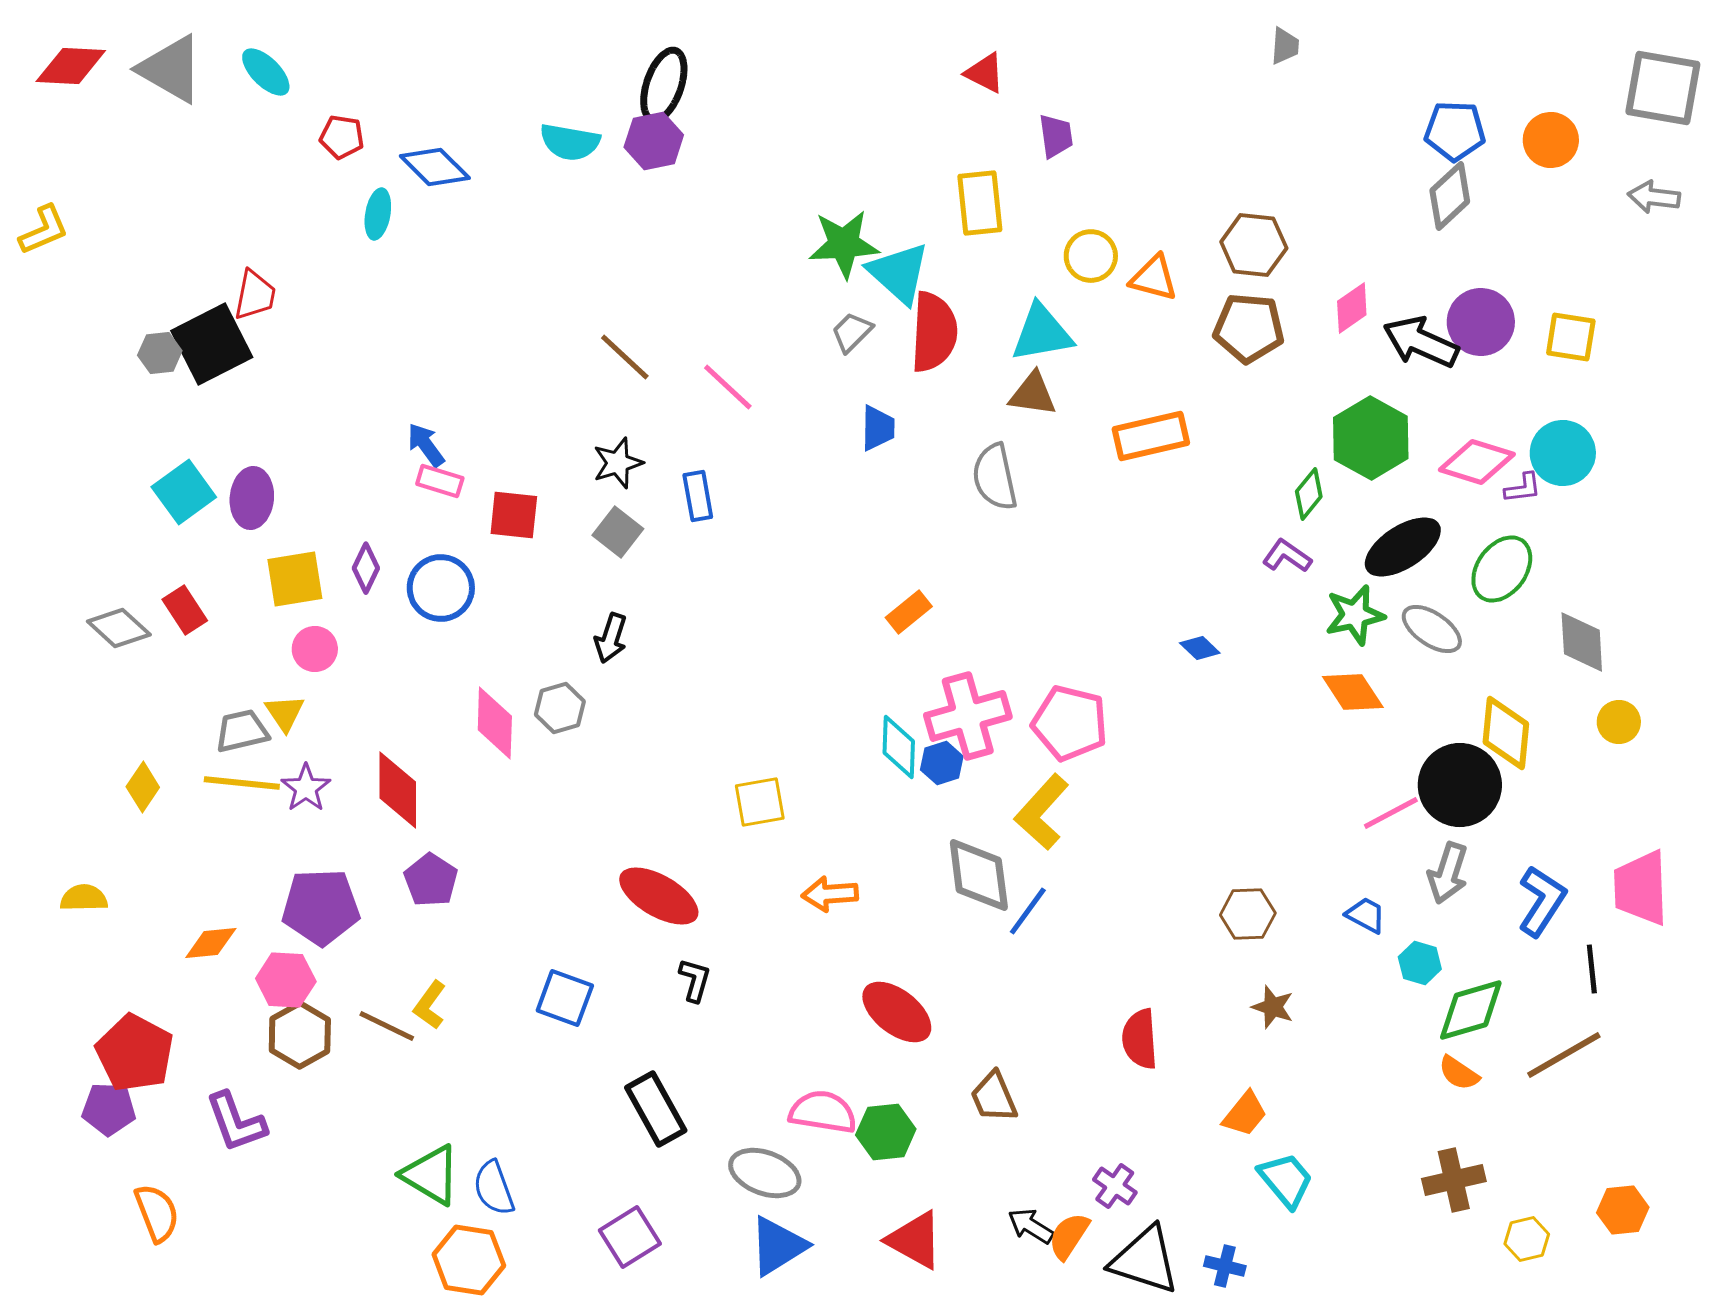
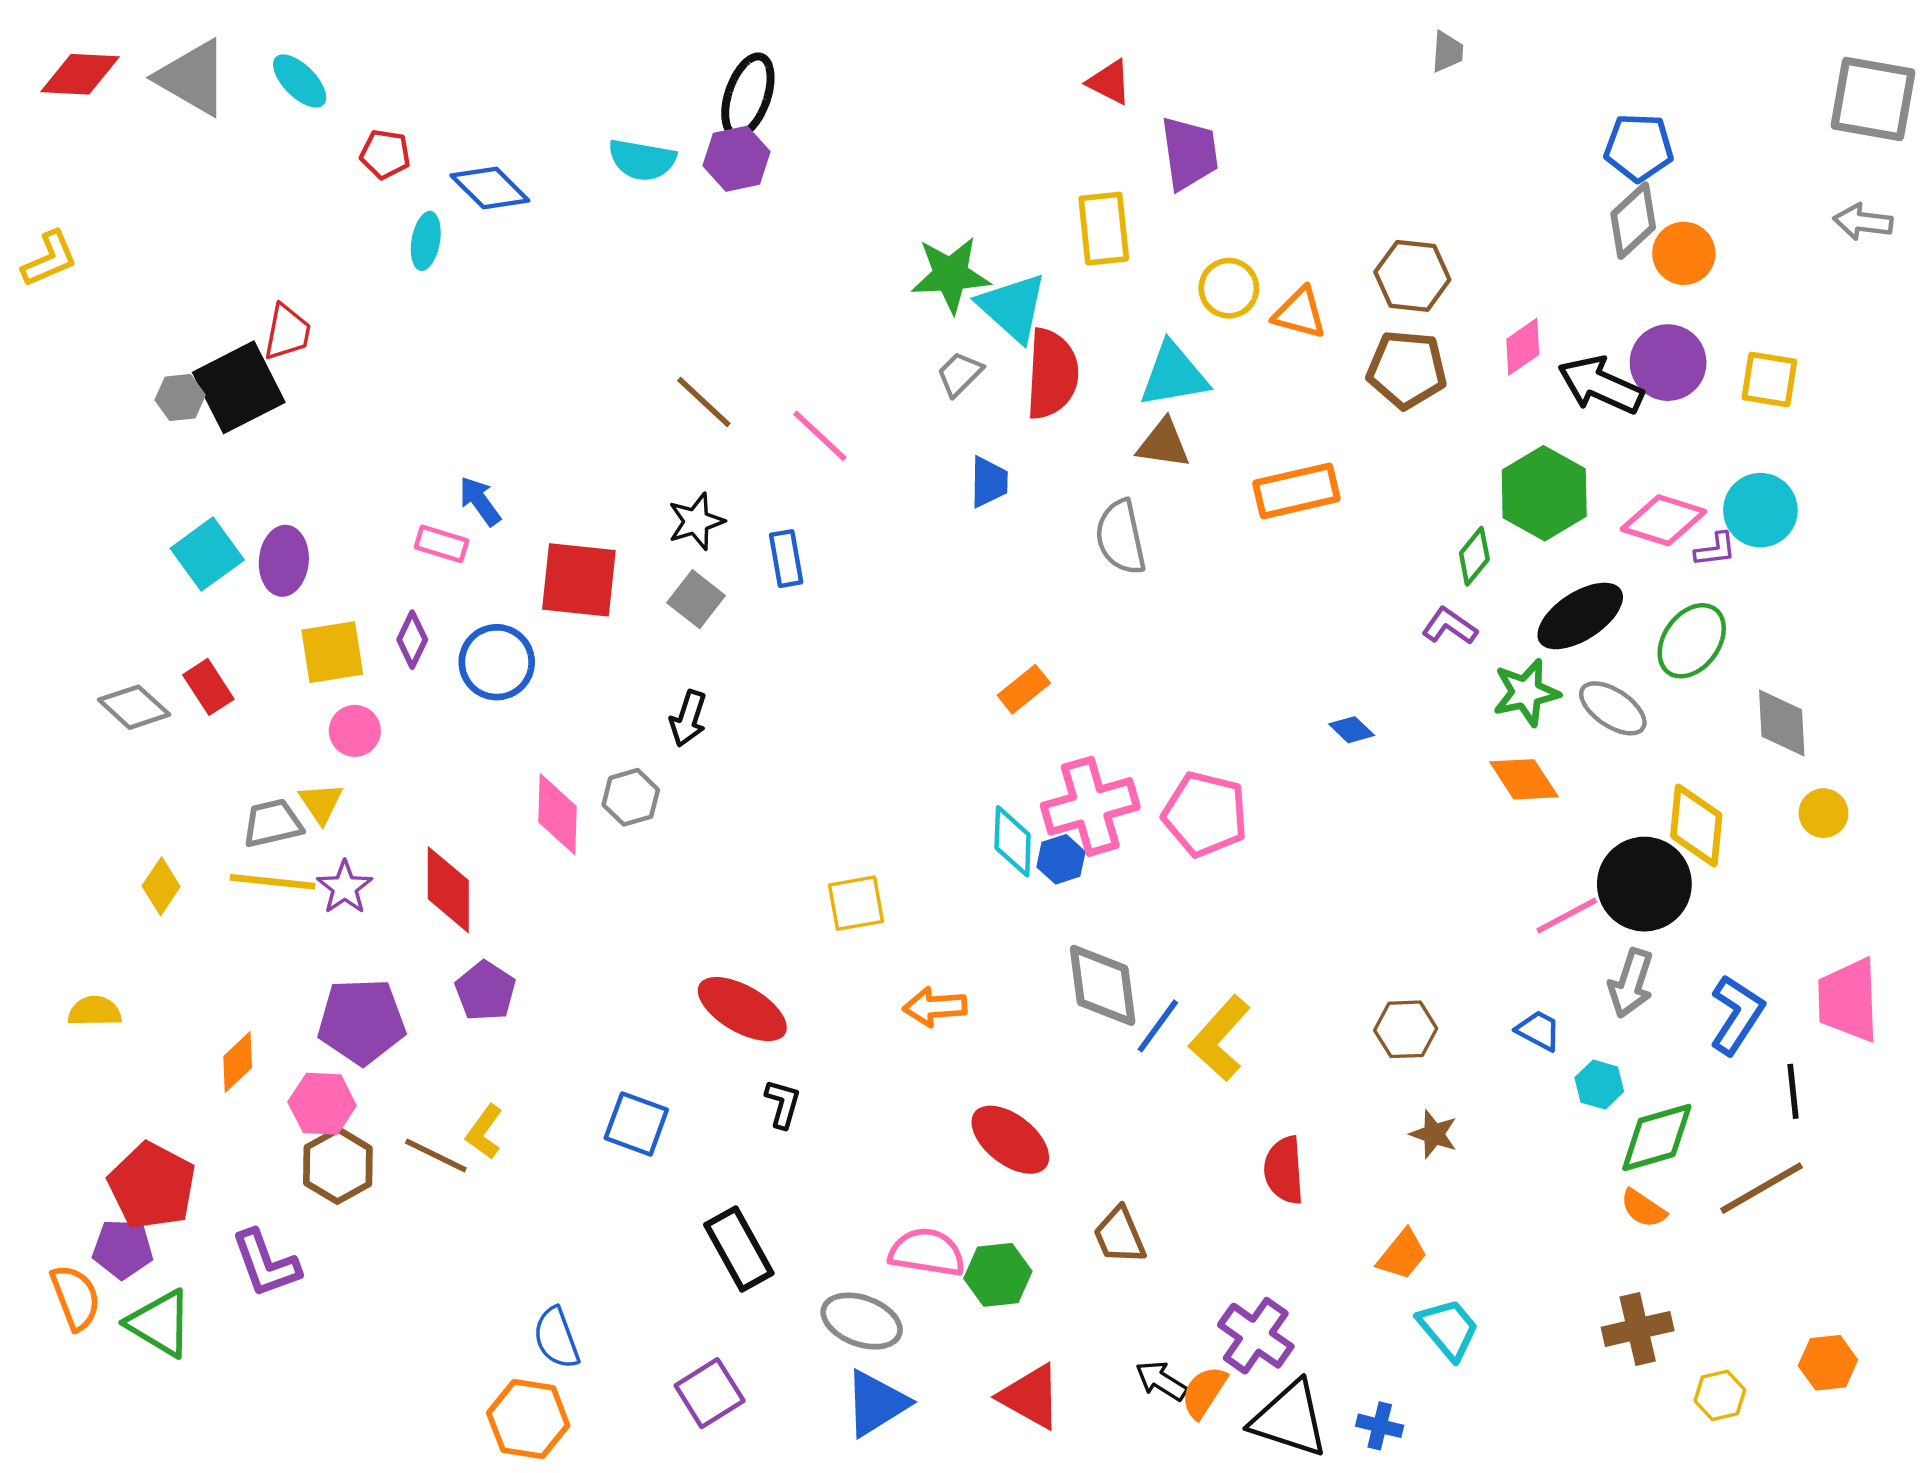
purple trapezoid: (1056, 136) -> (1189, 153), size x1.5
orange circle: (1551, 140) -> (1684, 253), moved
pink rectangle: (440, 481) -> (442, 544), moved
red square: (514, 515) -> (579, 580), size x1.4
yellow L-shape: (1042, 812) -> (1220, 1038), moved
orange diamond: (211, 943) -> (238, 1062), turned -38
green triangle: (431, 1175) -> (160, 1323), moved
purple cross: (1115, 1186) -> (1256, 1336), size x1.5
orange semicircle: (157, 1213) -> (75, 1297), moved

